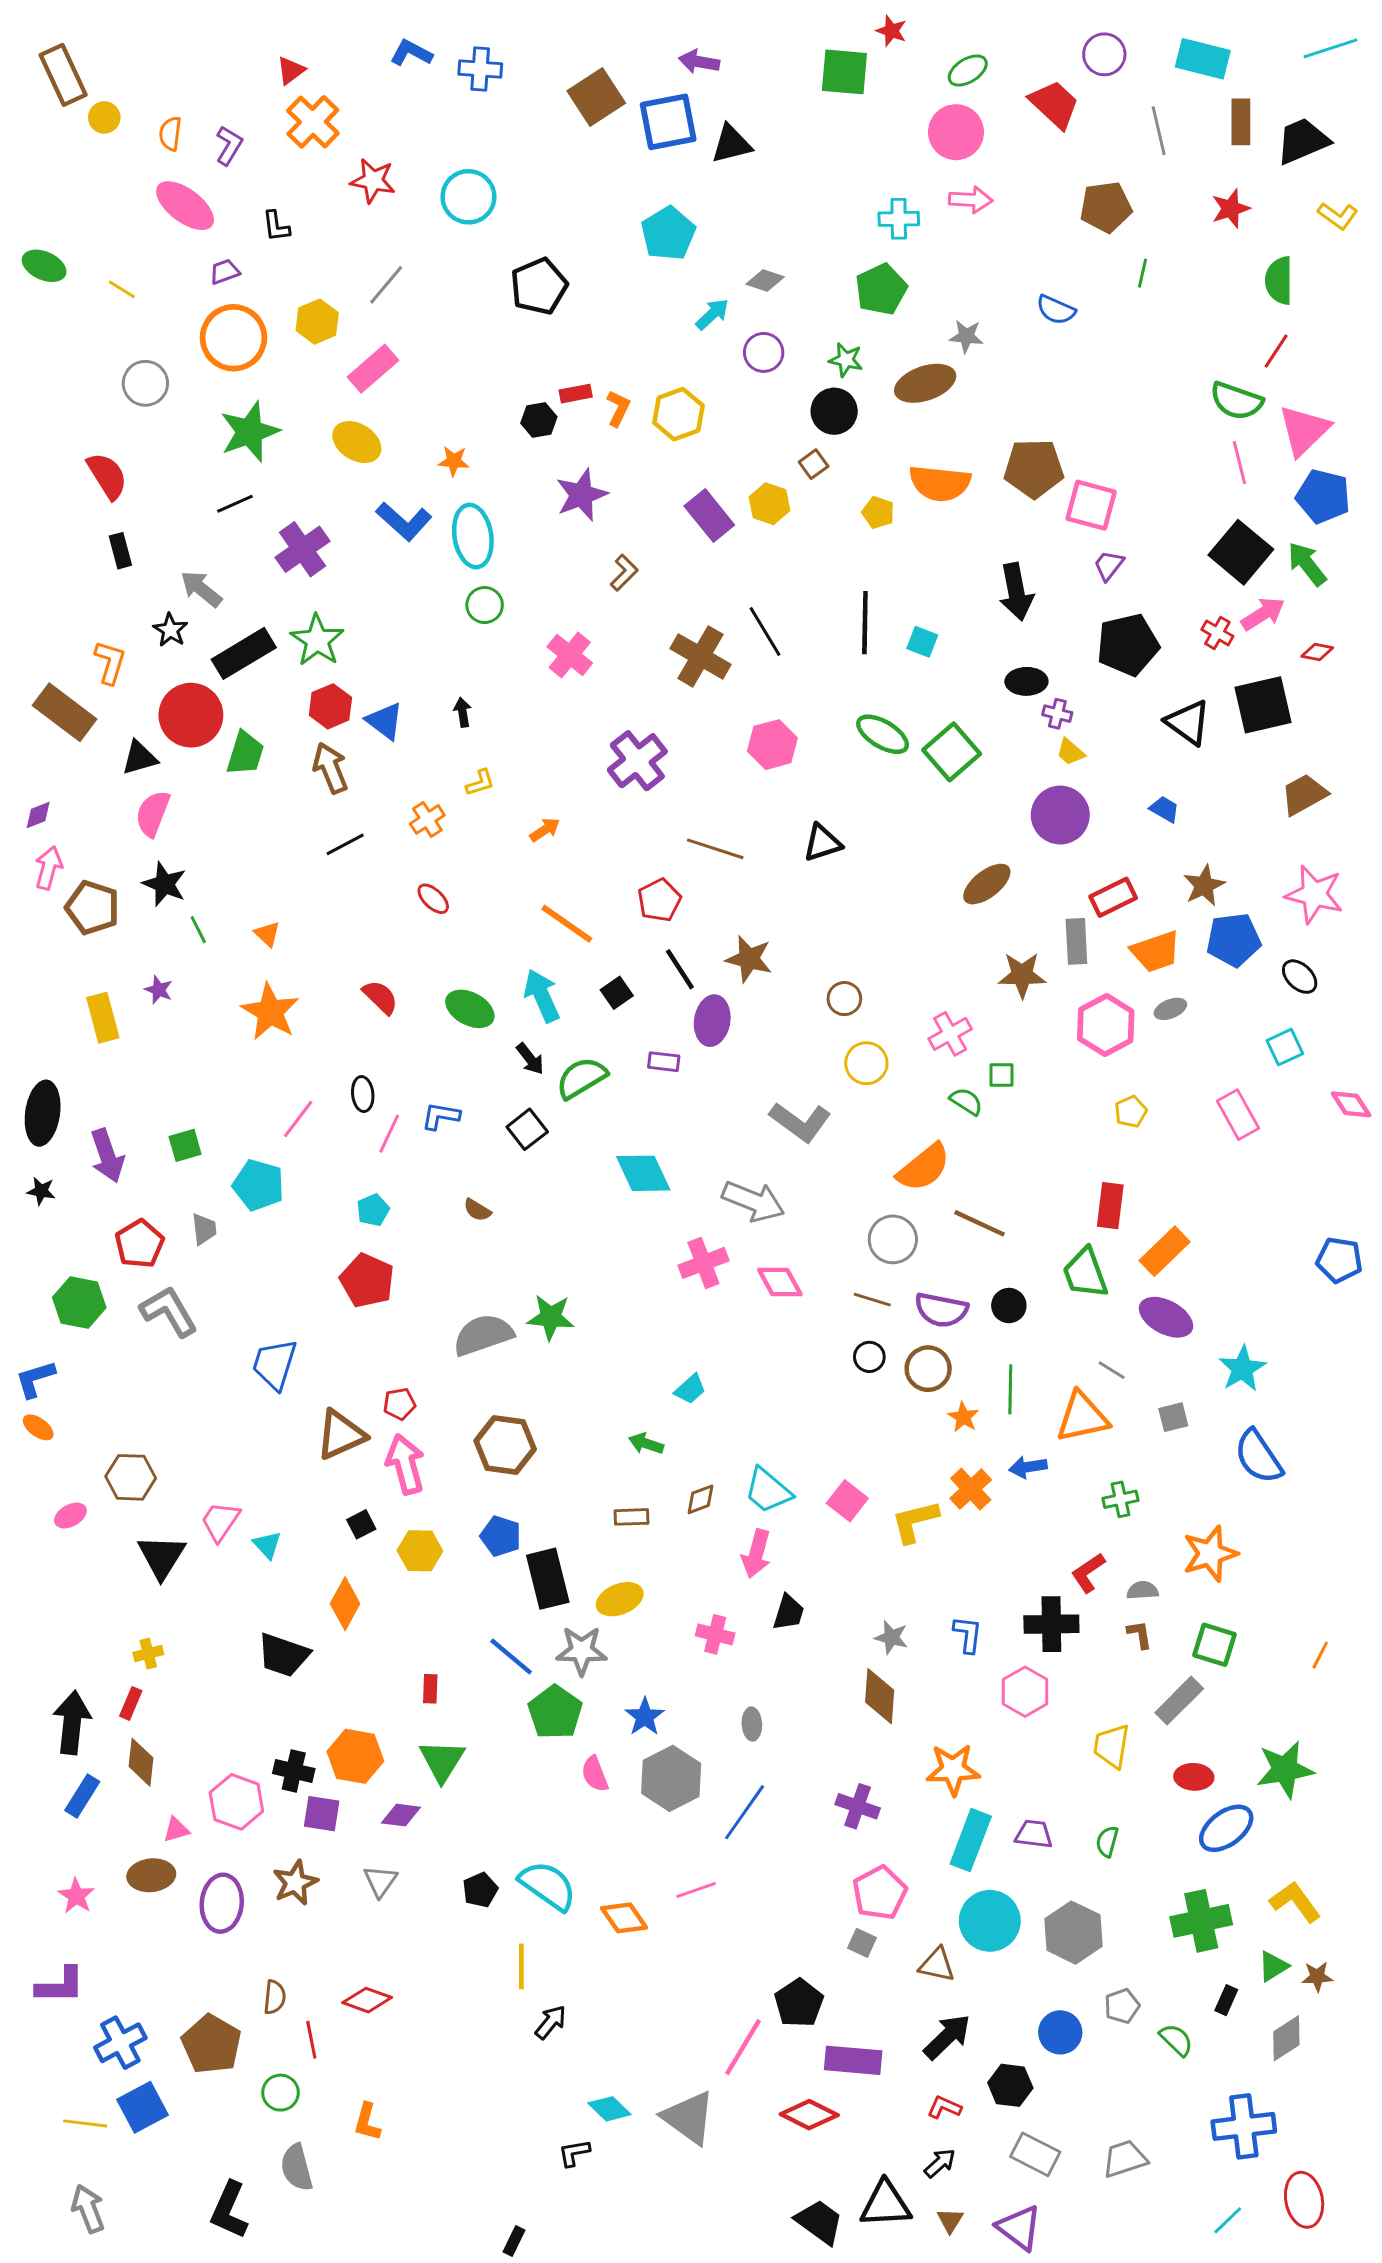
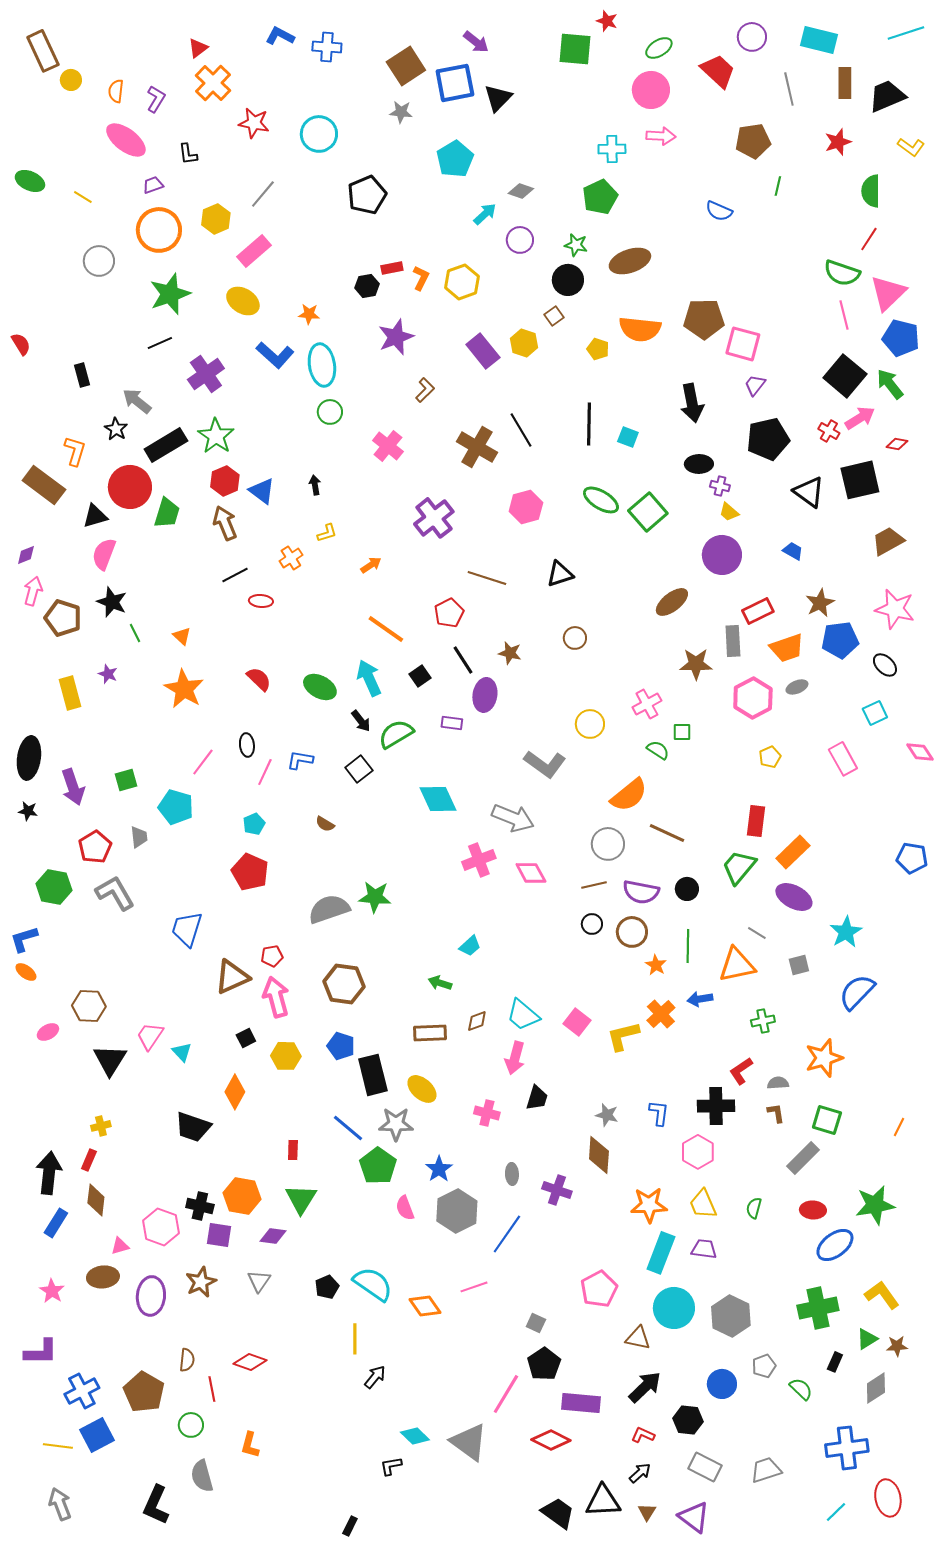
purple arrow: (699, 62) -> (476, 42), turned -152
black triangle: (731, 144) -> (498, 98), turned -32
gray star: (966, 336) -> (401, 112), moved
red semicircle: (107, 476) -> (21, 344), moved, size x0.7
red ellipse: (433, 899) -> (261, 601), moved, turned -40
brown star: (749, 959) -> (510, 653), size x0.7
brown circle: (844, 999) -> (575, 638), moved
green trapezoid: (1085, 1273) -> (739, 867), turned 60
brown line: (872, 1300) -> (594, 885), turned -30
blue semicircle: (1259, 1457) -> (857, 992), turned 78
brown rectangle: (631, 1517) -> (430, 1033), size x1.4
yellow ellipse: (620, 1599) -> (422, 1089), turned 64
yellow trapezoid: (1112, 1746) -> (703, 1204), moved, turned -32
purple cross: (858, 1806) -> (557, 1190), moved
green semicircle: (1107, 1842) -> (754, 1208), moved
gray square: (862, 1943) -> (536, 1323), moved

